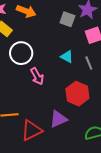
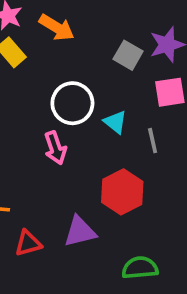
white circle: (21, 53) -> (72, 103), moved
red triangle: (32, 130) -> (28, 243), size x0.7

